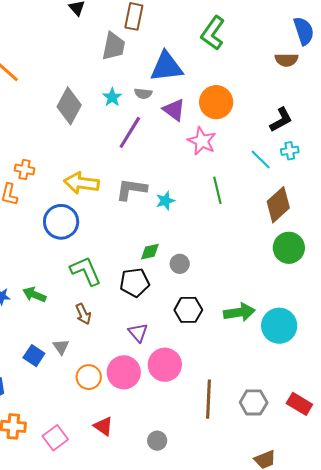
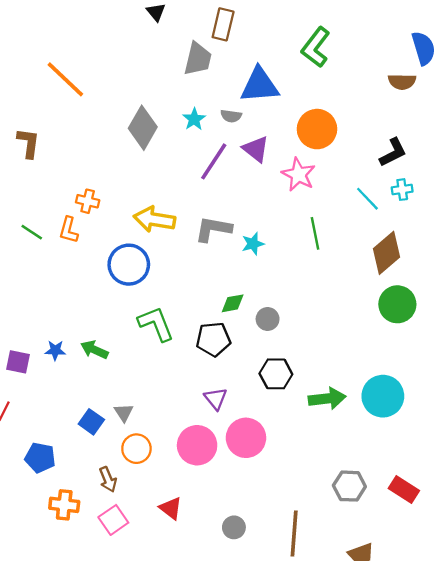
purple triangle: (174, 110) -> (256, 149), moved
green arrow: (239, 312) -> (327, 399), moved
brown arrow: (83, 314) -> (108, 479), moved
orange circle: (89, 377) -> (136, 449), moved
brown line: (209, 399) -> (294, 533), moved

